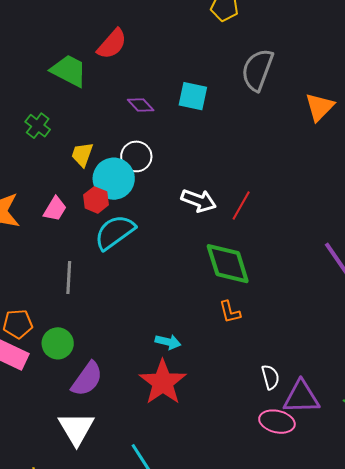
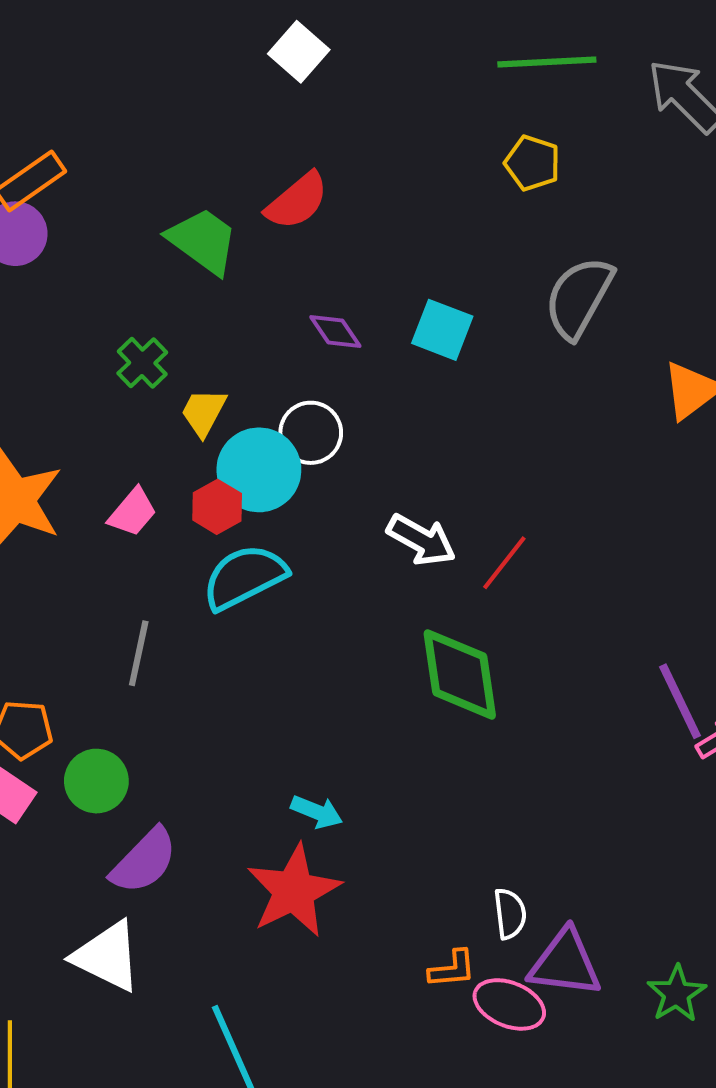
green cross: (38, 126) -> (142, 363), moved
orange L-shape: (230, 312) -> (452, 969), moved, turned -90
white triangle: (76, 428) -> (107, 956), turned -42

